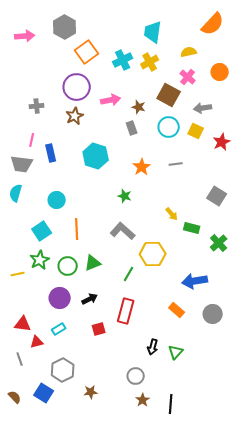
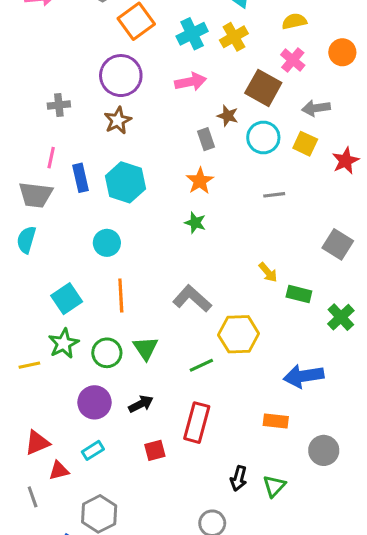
pink arrow: (111, 100) -> (191, 82), moved
brown star: (139, 107) -> (228, 116), moved
cyan hexagon: (96, 156) -> (125, 182), moved
orange star: (142, 167) -> (200, 181), moved
green star: (125, 196) -> (195, 223), moved
cyan circle: (57, 200) -> (107, 243), moved
green triangle: (93, 263) -> (146, 348), turned -42
green line: (129, 274) -> (201, 365), turned 35
orange rectangle: (177, 310) -> (276, 421), turned -35
gray circle: (213, 314) -> (324, 450), moved
red triangle: (23, 324) -> (37, 443), turned -30

